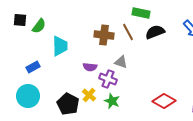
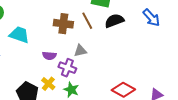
cyan trapezoid: (60, 46) -> (19, 35), turned -70
gray triangle: (121, 62) -> (80, 51), turned -32

